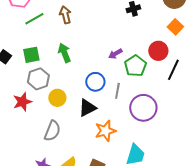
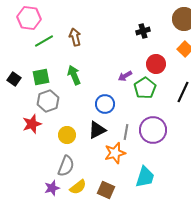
red circle: (158, 51) -> (156, 64), moved
gray line: (117, 91) -> (126, 132), moved
yellow circle: (57, 98) -> (67, 135), moved
gray semicircle: (52, 131) -> (66, 166), moved

